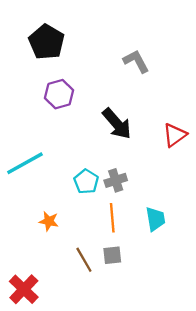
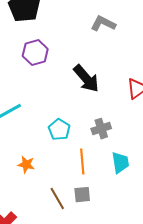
gray L-shape: (136, 61) -> (103, 24), turned -35
gray cross: (116, 180) -> (101, 129), moved

